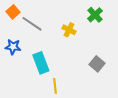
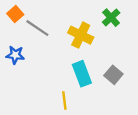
yellow cross: (69, 30) -> (81, 35), size x1.5
cyan rectangle: (41, 63) -> (82, 74), moved

